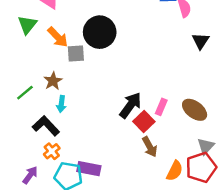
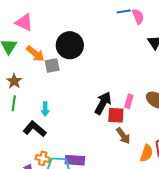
brown star: (53, 81) -> (14, 81), moved
green line: (25, 93) -> (14, 103), turned -35
red square: (144, 121) -> (116, 115), turned -36
orange cross: (52, 151) -> (43, 158), moved, turned -32

